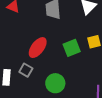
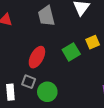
green circle: (55, 83) -> (47, 92), moved

